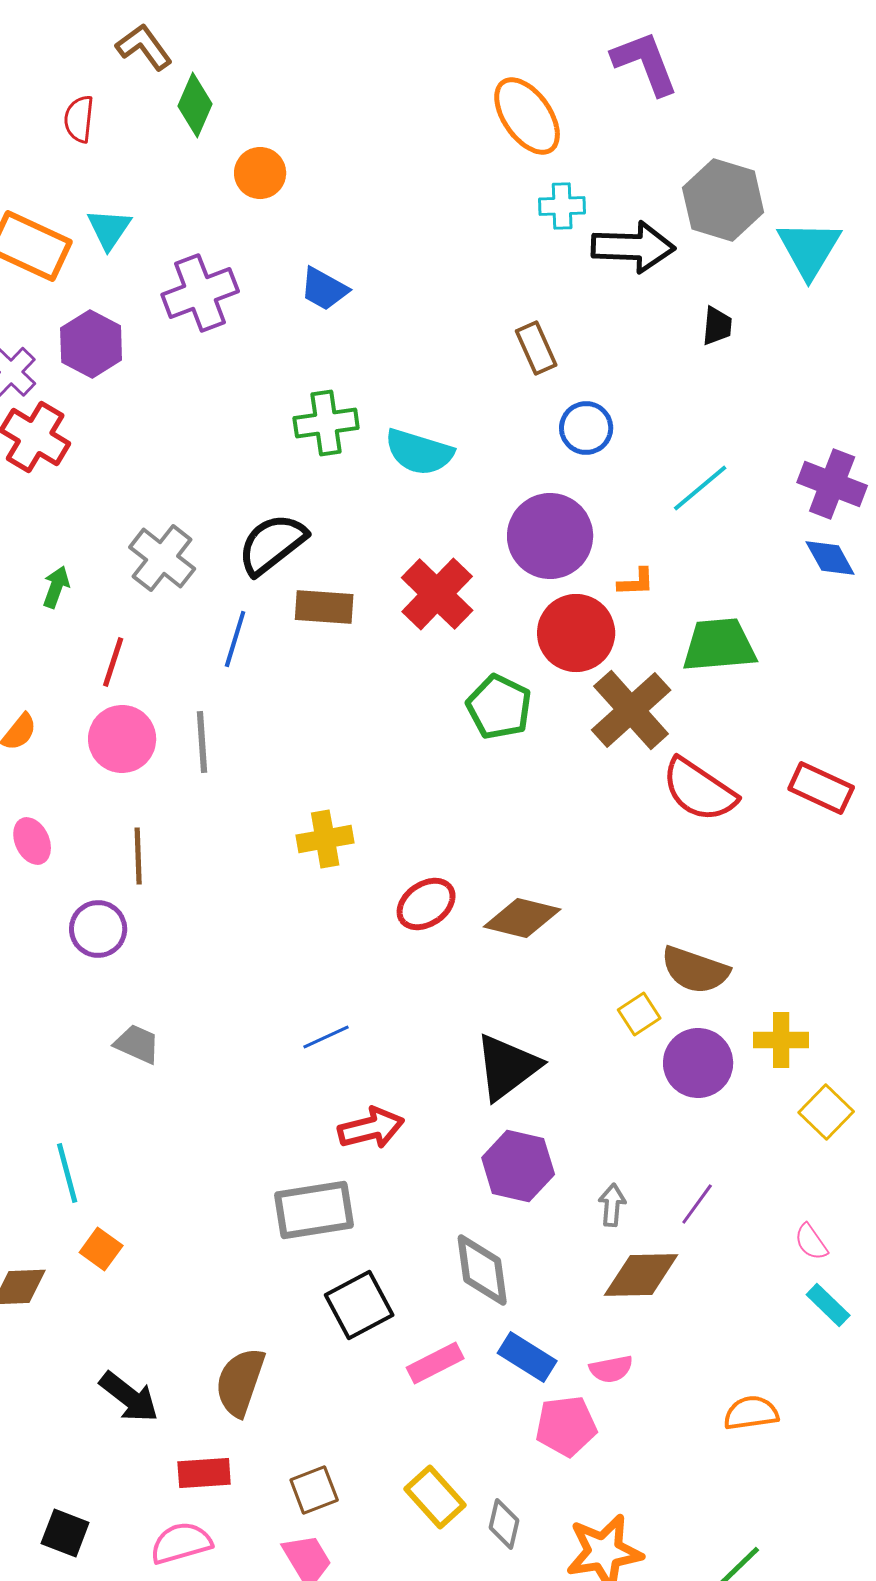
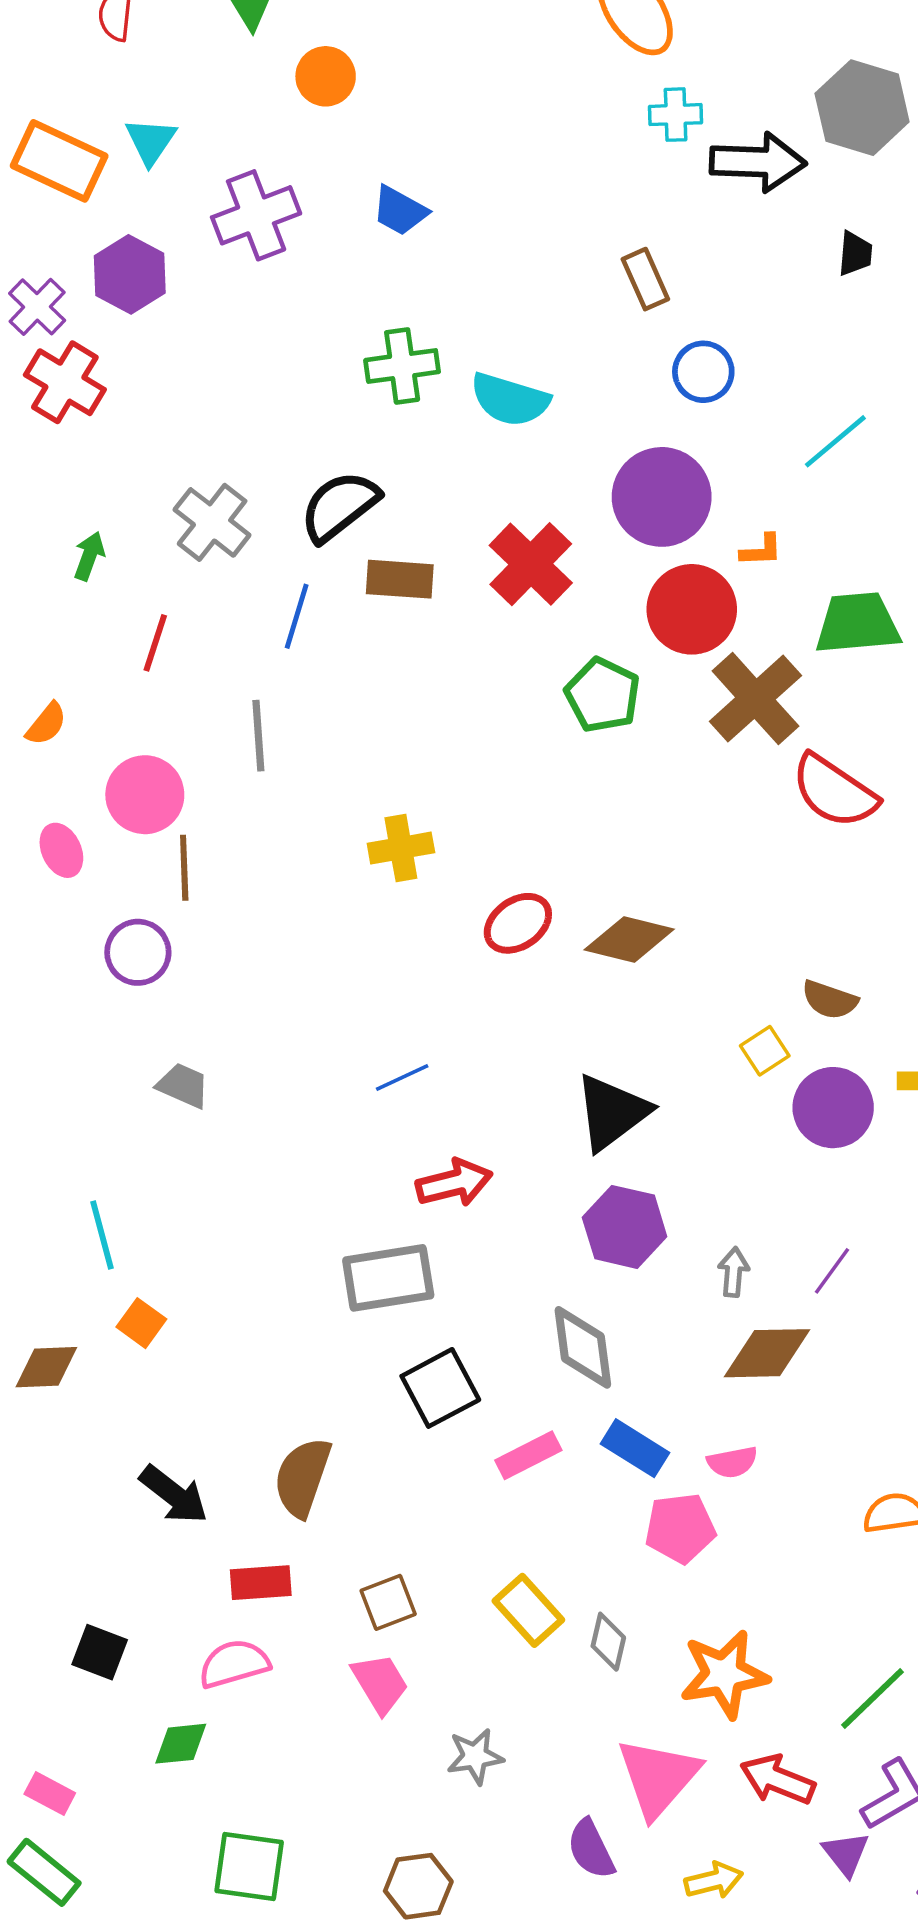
pink circle: (122, 739) -> (145, 795), moved
brown semicircle: (695, 970) -> (830, 1000), size x0.7

